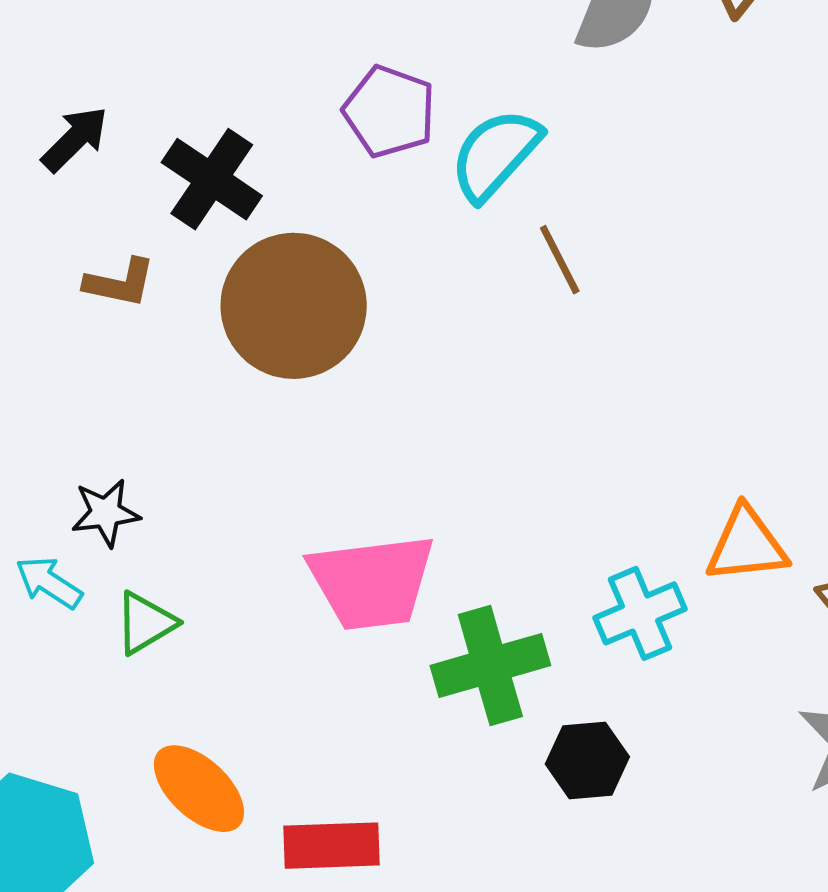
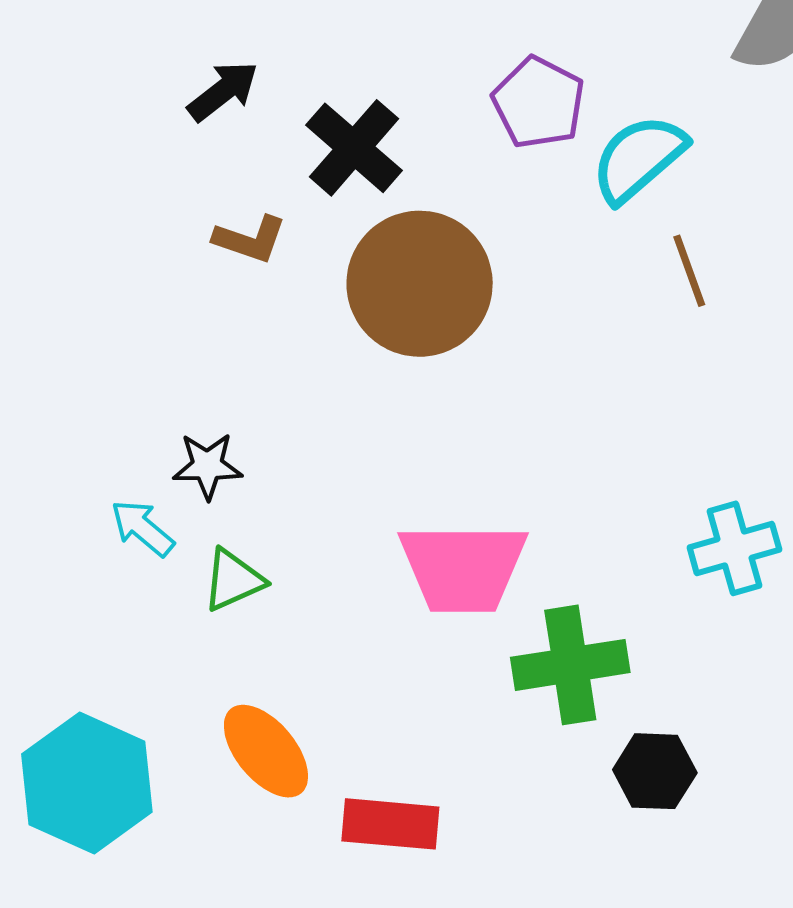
cyan cross: (640, 613) -> (734, 548), moved

